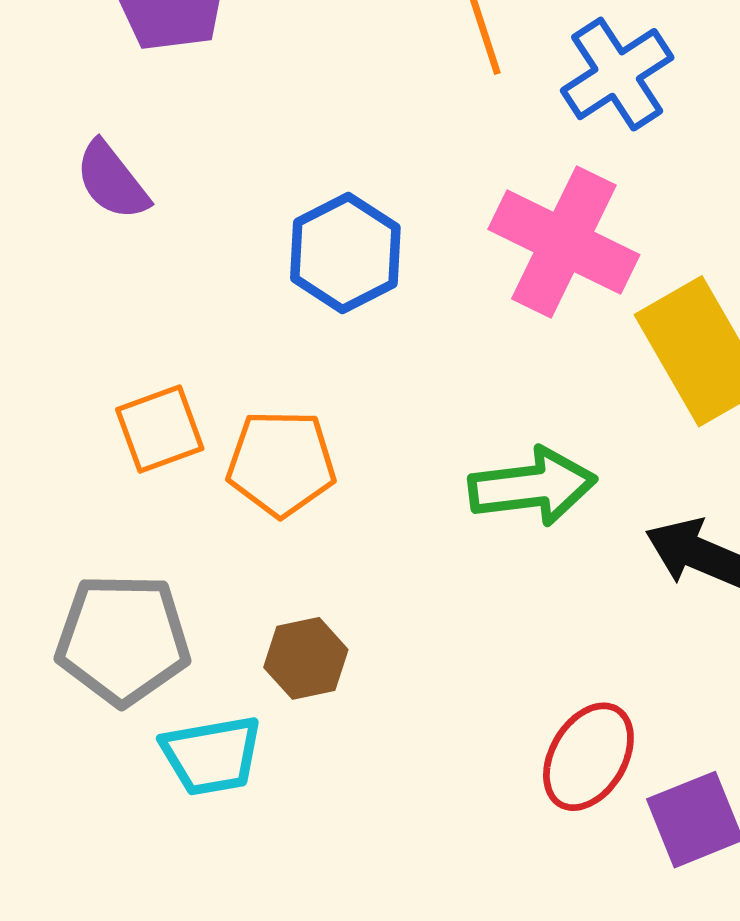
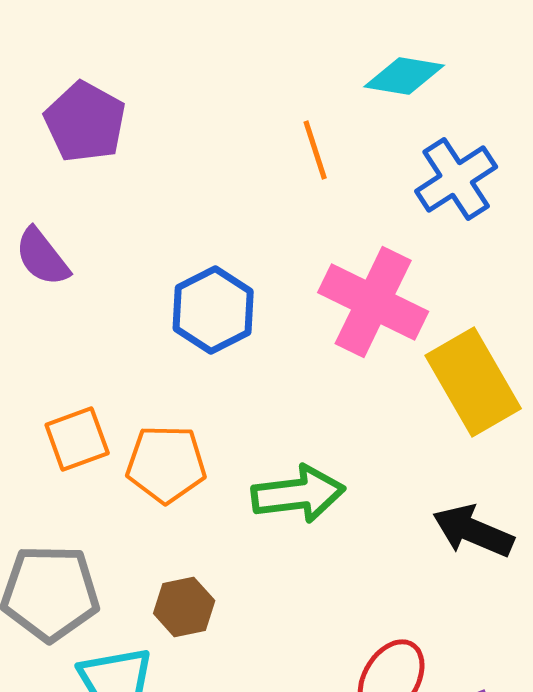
blue cross: (617, 74) -> (456, 179), moved
green arrow: (532, 486) -> (298, 494), moved

